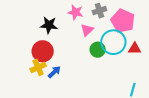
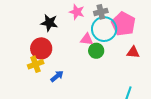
pink triangle: (87, 30) -> (87, 39), moved, turned 48
cyan circle: (113, 42) -> (104, 29), moved
blue arrow: (54, 72) -> (57, 76), moved

